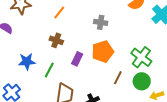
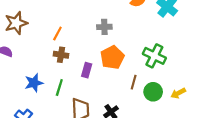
orange line: (59, 13) -> (57, 33), moved
green circle: (142, 81) -> (153, 92), moved

